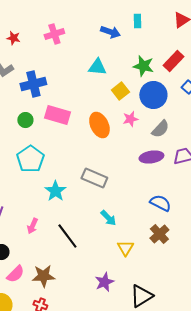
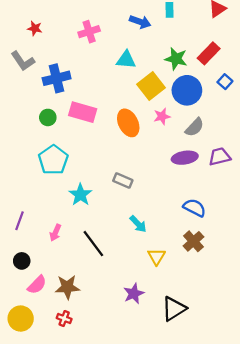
pink cross: (54, 34) -> (89, 32), moved
yellow square: (120, 91) -> (151, 86), size x1.4
gray rectangle: (94, 178) -> (123, 180), size x0.7

